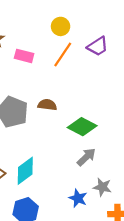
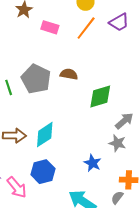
green diamond: (82, 127) -> (100, 96), turned -48
gray arrow: (86, 157) -> (124, 121), moved
gray star: (102, 187) -> (117, 143), moved

